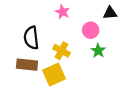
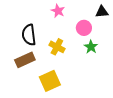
brown rectangle: (27, 65) -> (25, 60), turned -30
yellow square: (54, 74) -> (50, 81), moved

